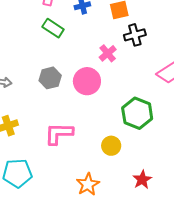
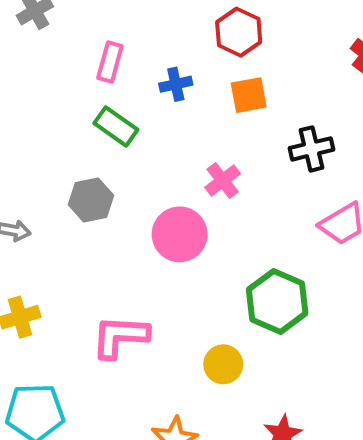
black cross: (135, 35) -> (312, 149), moved
gray hexagon: (50, 78) -> (91, 200), moved

